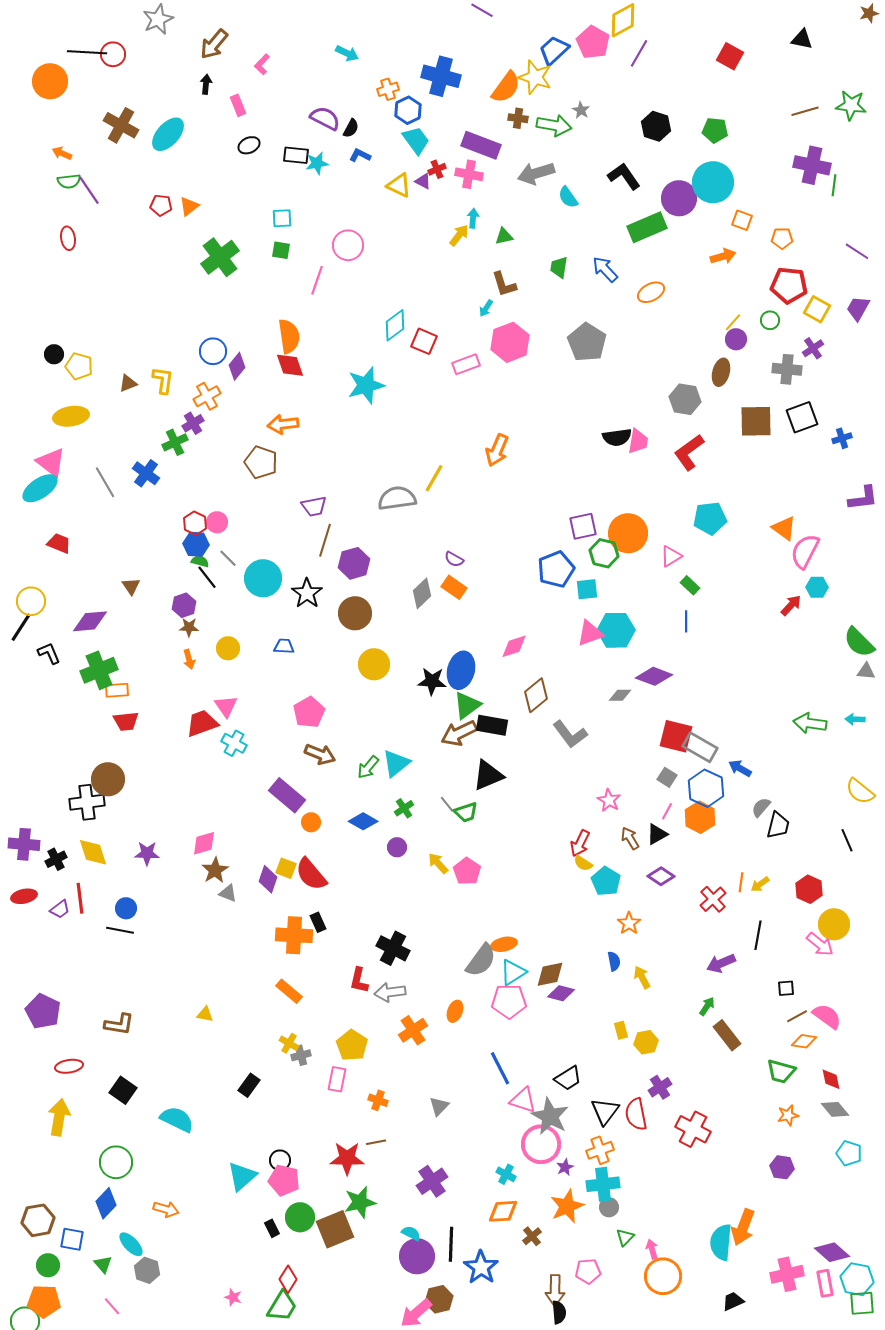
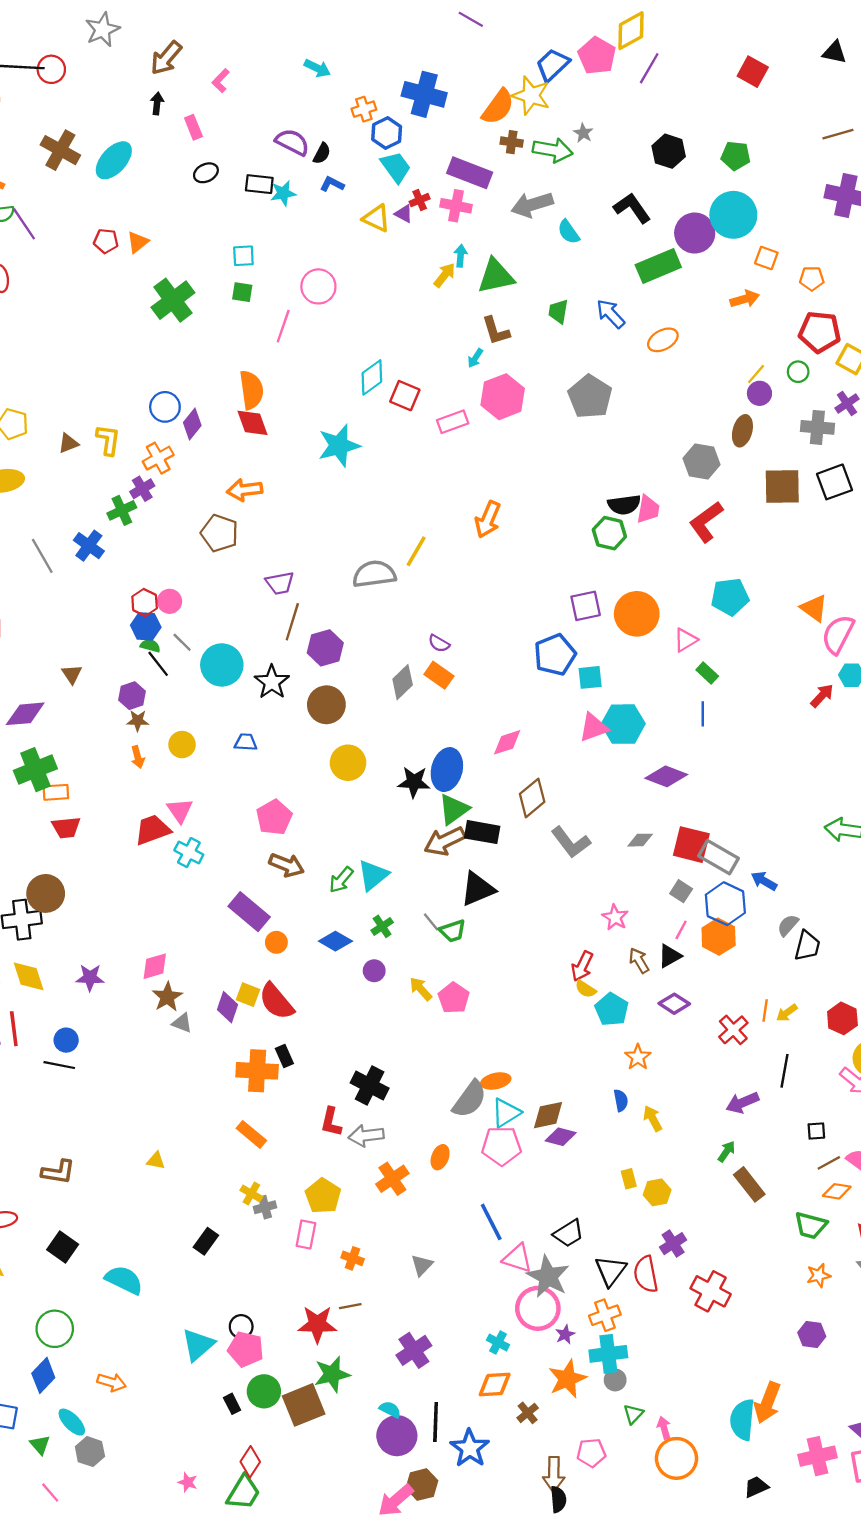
green triangle: (504, 236) -> (496, 276), size x1.8
green hexagon: (604, 553) -> (609, 533), moved
gray diamond: (620, 695) -> (640, 840), moved

